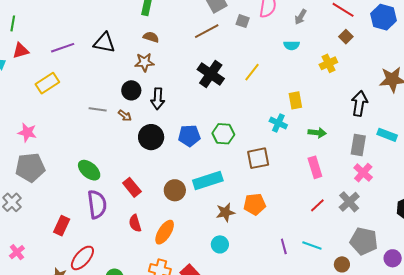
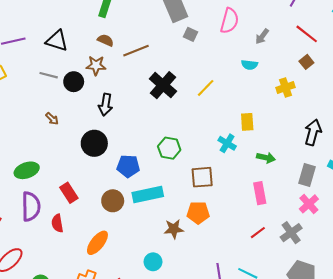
gray square: (243, 21) -> (190, 34), moved
brown line: (207, 31) -> (136, 51), moved
black circle: (131, 90) -> (74, 82), moved
gray line: (98, 109) -> (49, 75), moved
brown arrow: (125, 116) -> (52, 119), moved
blue pentagon: (189, 136) -> (128, 166), moved
green ellipse: (89, 170) -> (27, 170), turned -65
orange pentagon: (255, 204) -> (198, 213), moved
brown star: (225, 212) -> (174, 229), moved
red semicircle: (135, 223) -> (57, 223), moved

